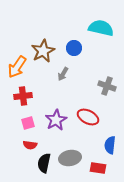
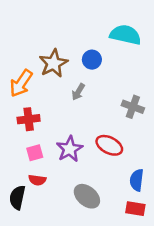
gray ellipse: (70, 158) -> (87, 196), turned 50
black semicircle: (44, 163) -> (17, 197), moved
red rectangle: (98, 168) -> (135, 209), moved

